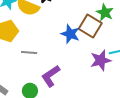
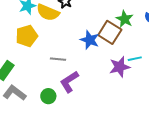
gray line: (29, 53) -> (58, 59), moved

